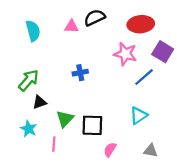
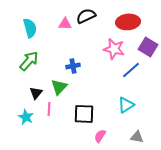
green arrow: (29, 80) -> (29, 61), moved
black triangle: (40, 102) -> (36, 93), turned -32
green triangle: (65, 119) -> (59, 87), moved
pink line: (54, 144) -> (49, 109), moved

